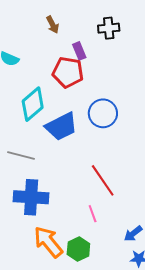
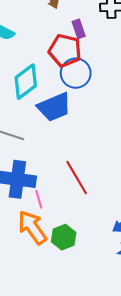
blue circle: (103, 113) -> (76, 73), moved
red line: (103, 180) -> (77, 178), moved
pink line: (93, 214) -> (39, 199), moved

